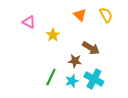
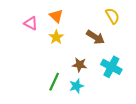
orange triangle: (80, 15) -> (56, 16), moved
brown arrow: (91, 48) -> (95, 37), moved
cyan cross: (94, 79) -> (111, 67), moved

